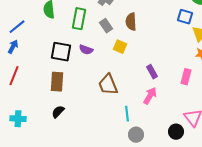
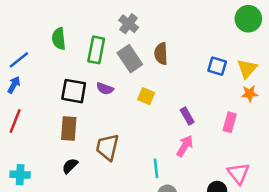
blue square: (185, 17) -> (217, 66), moved
gray rectangle: (106, 26) -> (130, 59), size x1.5
yellow square: (120, 47) -> (146, 96), moved
brown trapezoid: (108, 85) -> (107, 147), moved, turned 35

